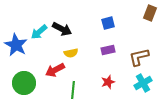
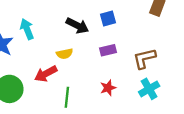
black arrow: (62, 29) -> (77, 26), moved
cyan arrow: (39, 32) -> (27, 29), turned 108

